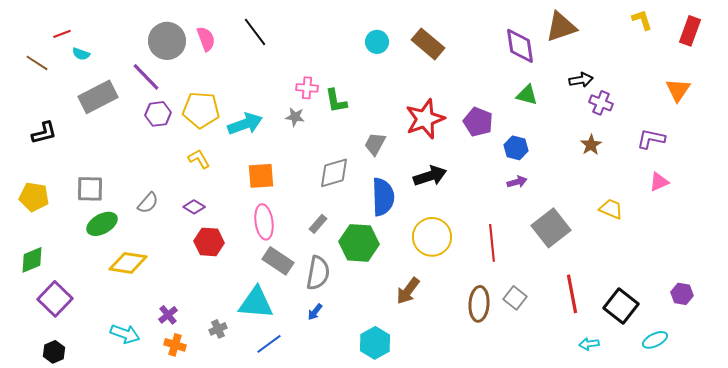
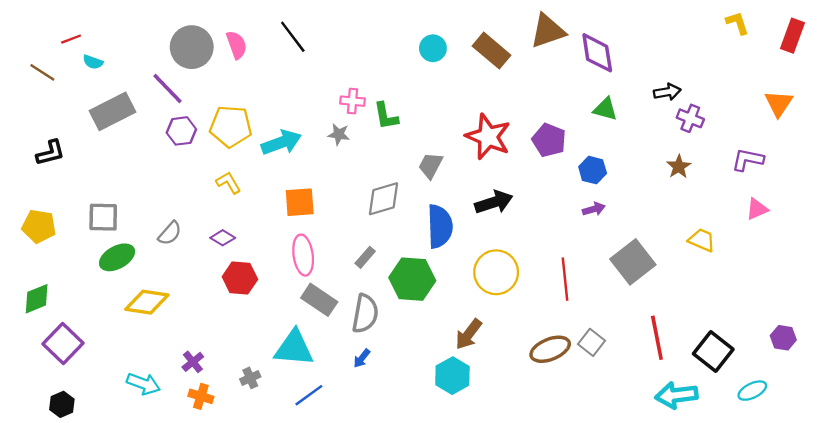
brown triangle: (561, 27) -> (548, 31), moved
red star: (425, 119) -> (488, 137), turned -30
brown ellipse: (479, 304) -> (550, 349), turned 64
cyan hexagon: (375, 343) -> (452, 376), moved
cyan arrow: (589, 344) -> (676, 395), size x1.8

